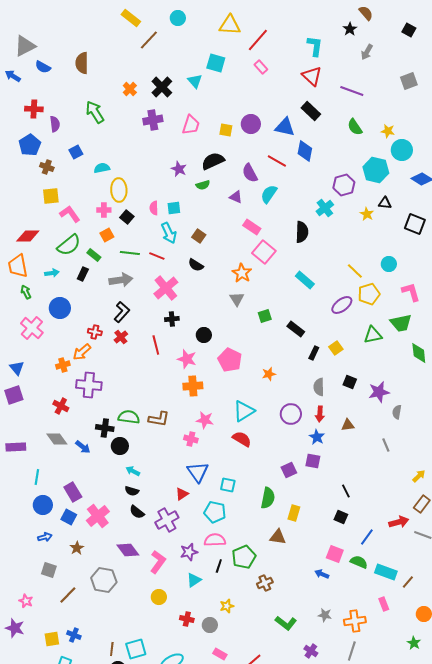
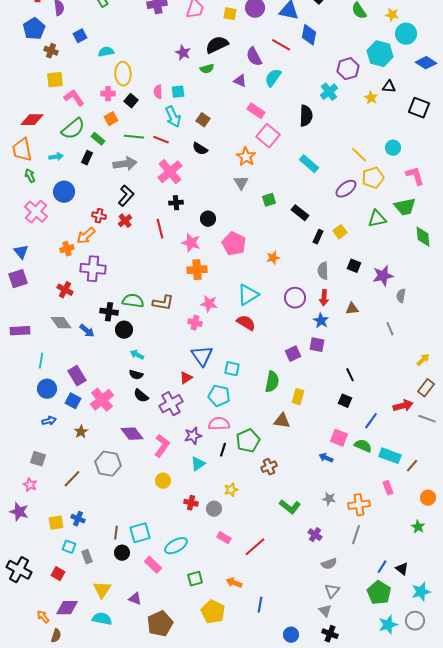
gray square: (49, 570) -> (38, 459), moved

